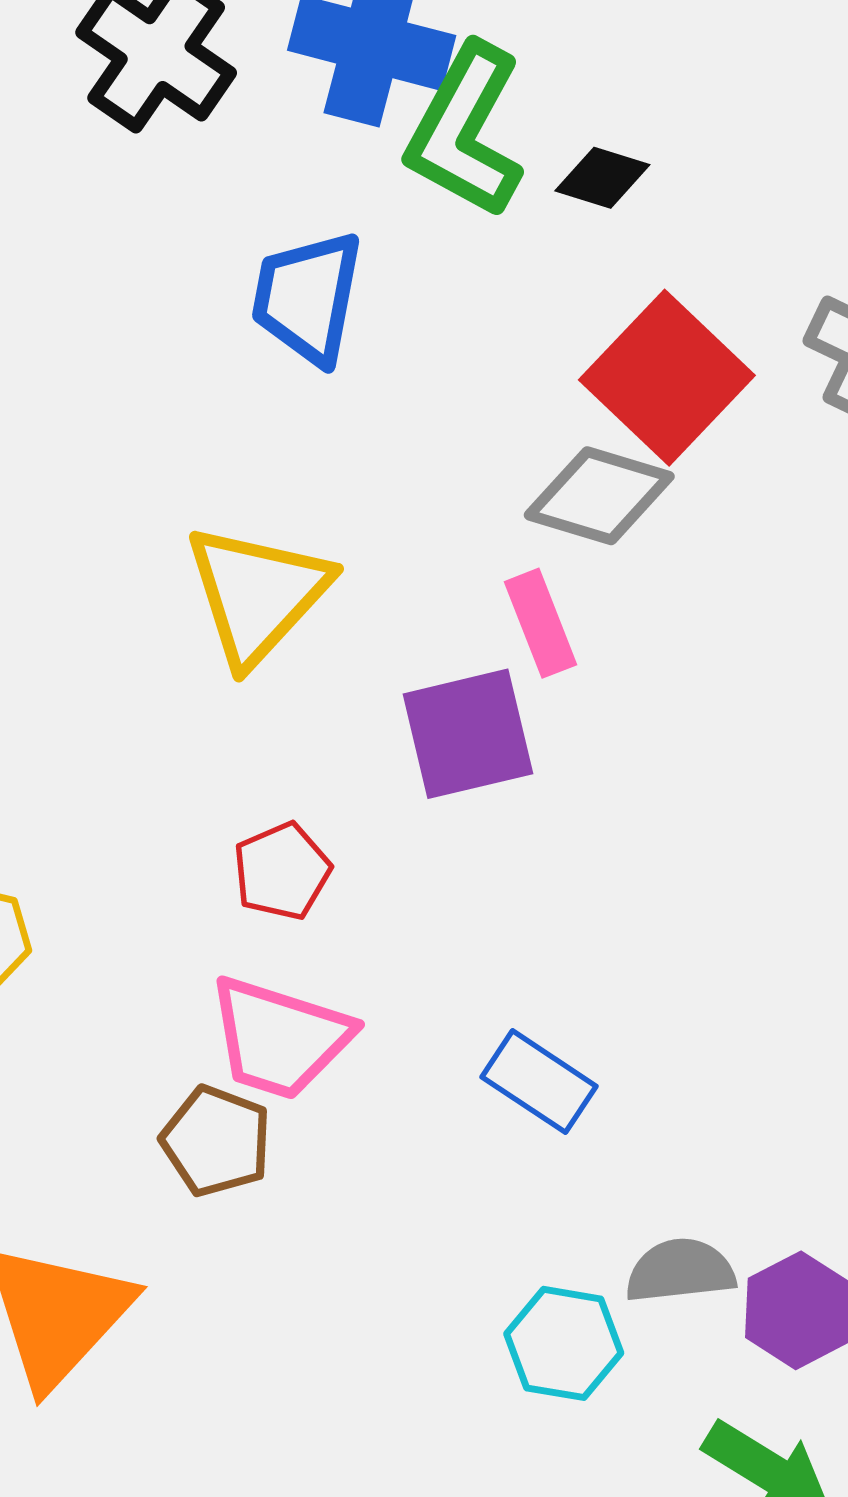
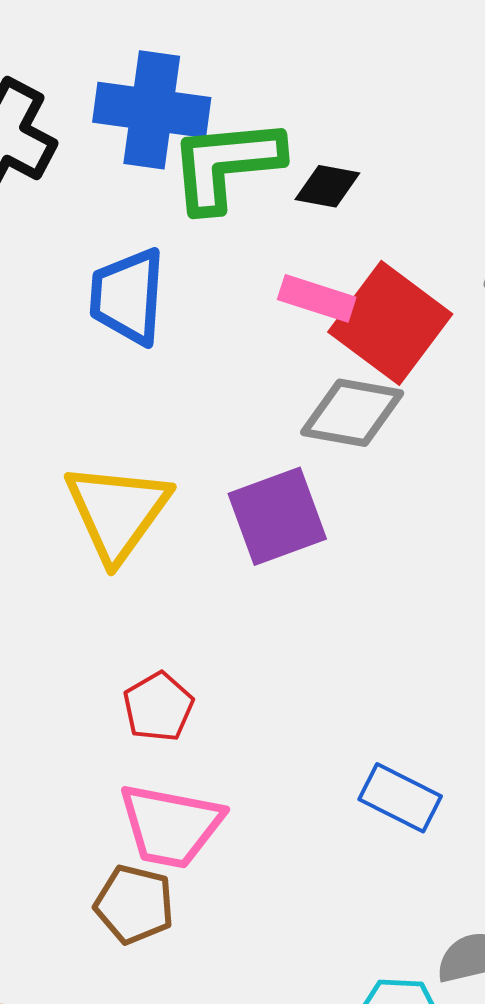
green L-shape: (465, 131) -> (226, 164), turned 63
pink rectangle: (540, 623) -> (317, 298), moved, turned -44
purple square: (468, 734) -> (277, 516), moved
blue rectangle: (539, 1082) -> (400, 798), moved

